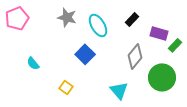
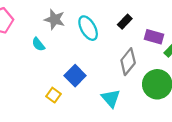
blue square: (85, 54) -> (75, 76), moved
cyan semicircle: (33, 63) -> (38, 44), moved

